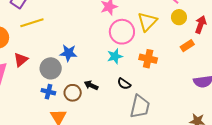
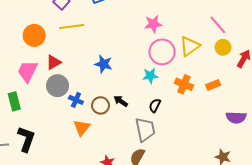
orange rectangle: (187, 46) -> (213, 85), moved
gray circle: (51, 68) -> (58, 86), moved
black semicircle: (124, 84) -> (155, 105), turned 72
gray trapezoid: (140, 107) -> (145, 130), moved, turned -35

